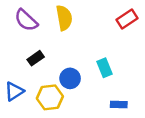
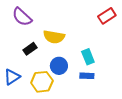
yellow semicircle: (64, 18) -> (54, 37), moved, turned 110
blue rectangle: (119, 105) -> (87, 76), moved

